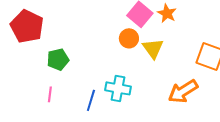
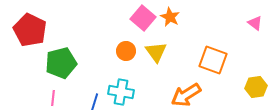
orange circle: (129, 38) -> (126, 51), moved
green pentagon: (58, 59) -> (61, 63), size x1.4

